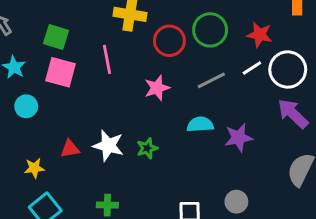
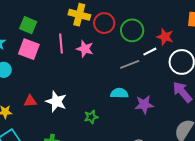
red circle: (169, 41) -> (104, 23), moved
white line: (252, 68) -> (150, 52), moved
pink star: (157, 88) -> (85, 49), moved, turned 30
green star: (147, 148) -> (91, 117), moved

